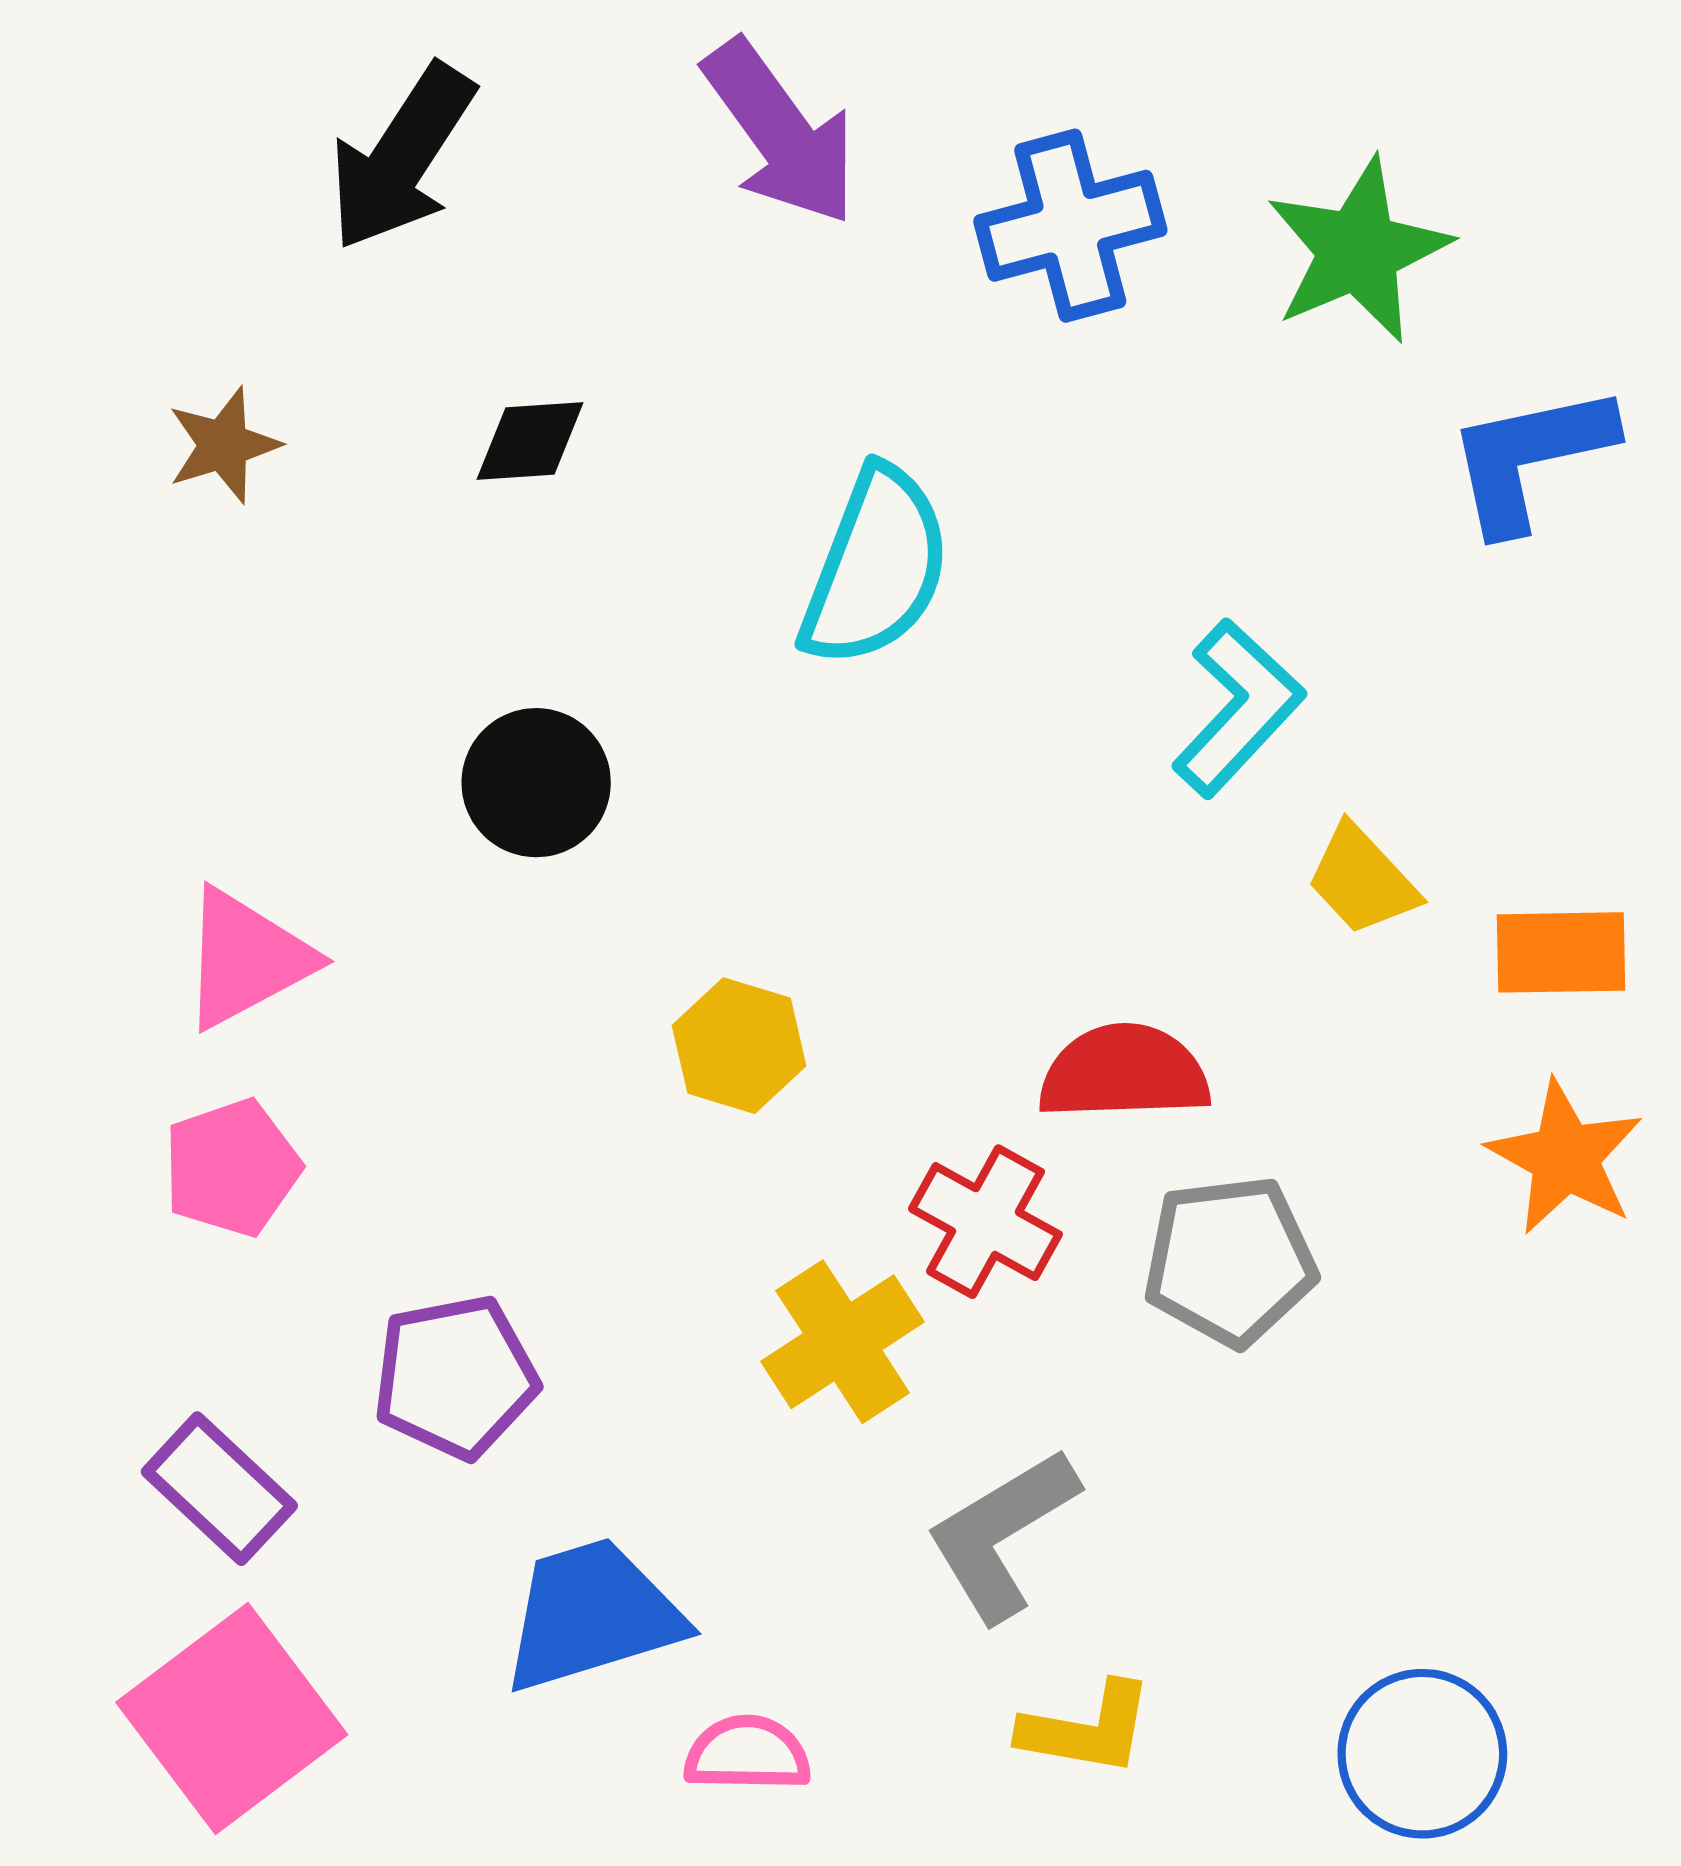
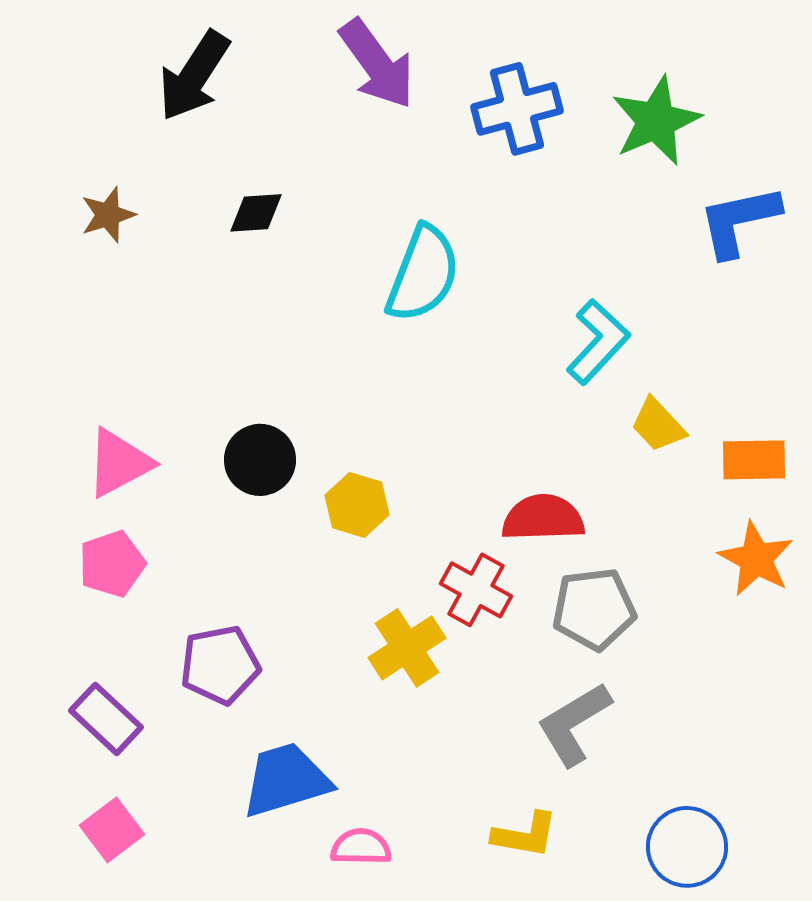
black circle: (536, 783) -> (260, 460), moved
gray L-shape: (1002, 1534) -> (574, 724), moved
pink square: (232, 1719) -> (112, 830), size x0.6

